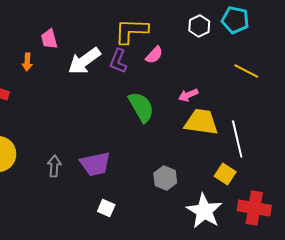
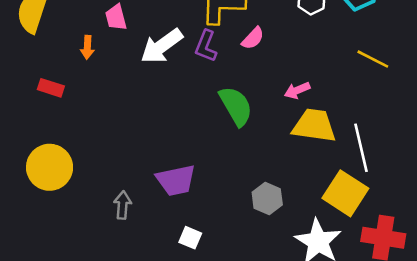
gray arrow: (54, 166) -> (123, 205), moved
yellow square: (225, 174) -> (345, 193), size x1.6

